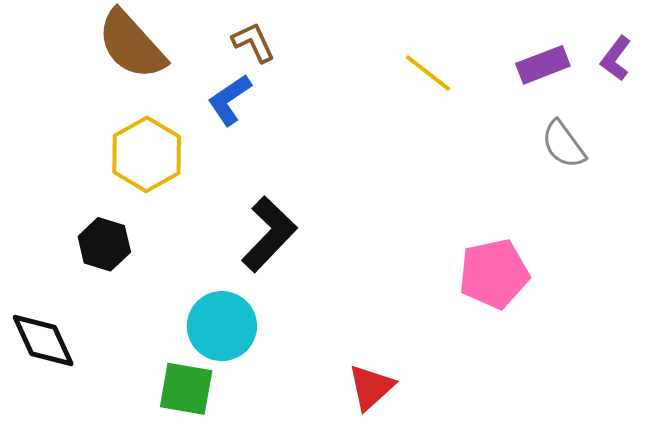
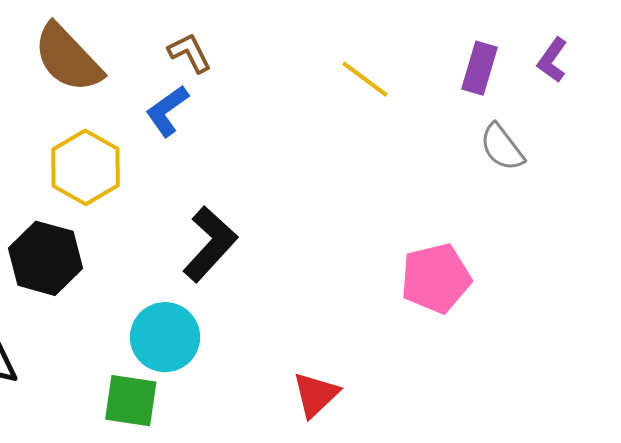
purple rectangle: (543, 65) -> (480, 68), turned -51
black hexagon: (104, 244) -> (45, 258), size x1.4

